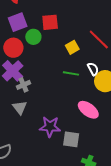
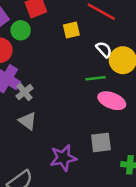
yellow square: (72, 47) -> (71, 30), turned 32
green line: (71, 73) -> (95, 78), moved
purple star: (50, 127) -> (63, 158), moved

